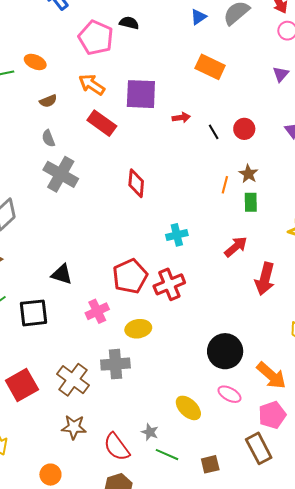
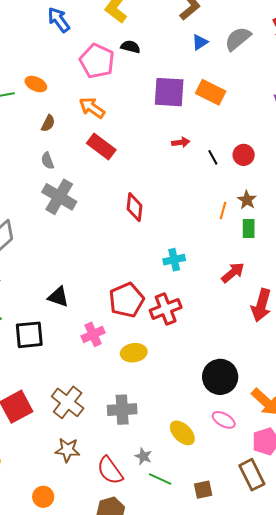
purple square: (141, 94) -> (169, 92), moved
brown semicircle: (48, 101) -> (48, 123), turned -42
gray cross: (115, 364) -> (122, 410), moved

